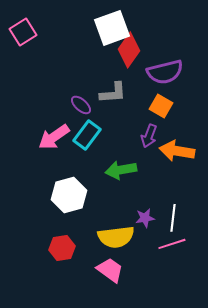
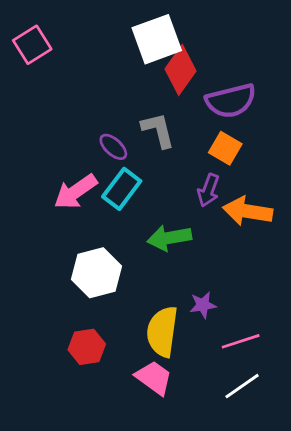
gray L-shape: (113, 93) -> (158, 130), turned -100
white line: (173, 218) -> (242, 386), moved, turned 48
yellow semicircle: (116, 237) -> (162, 332), turned 105

